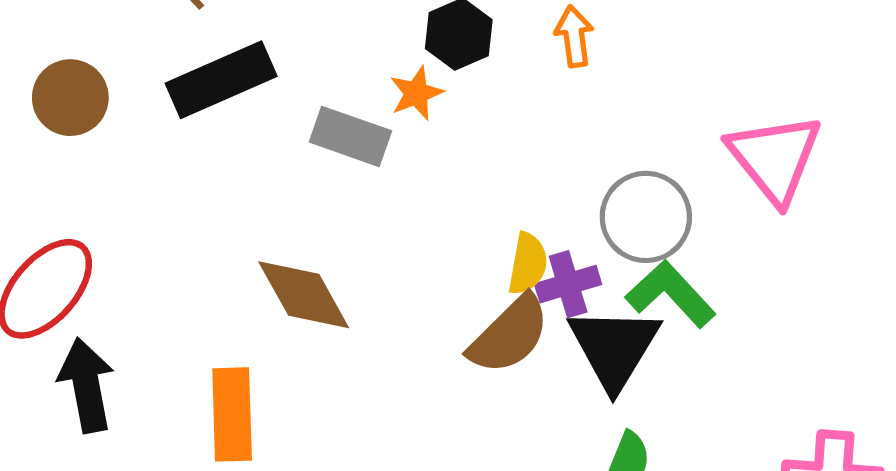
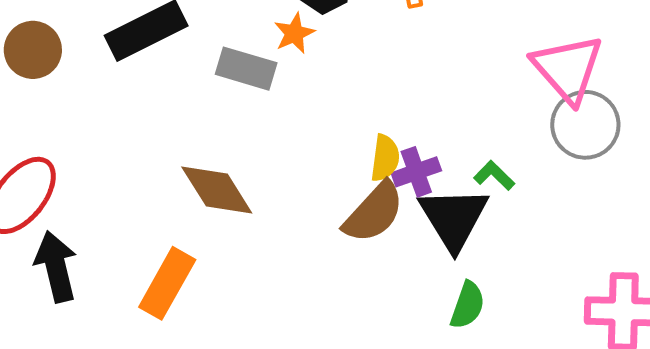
gray circle: (646, 217) -> (585, 125), moved
green L-shape: (671, 294) -> (494, 175), size x0.6
orange rectangle: (232, 414) -> (167, 283), turned 34

